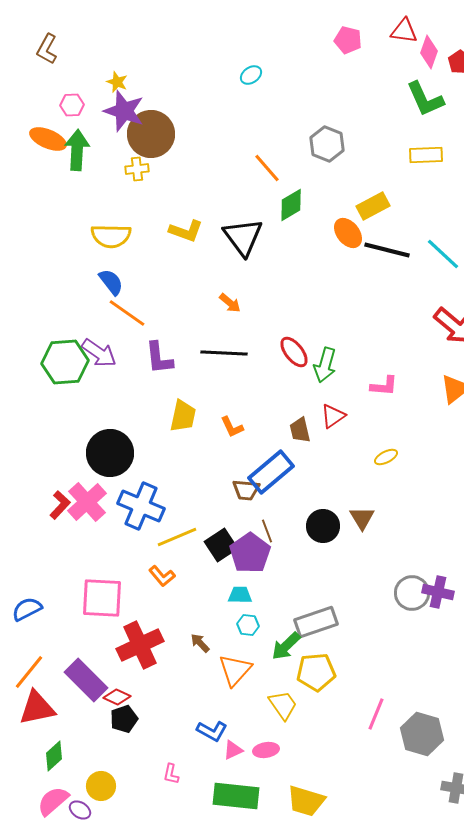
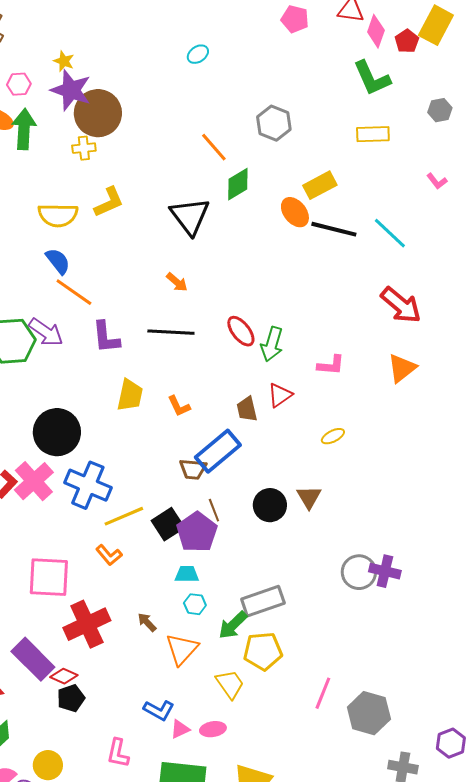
yellow L-shape: (186, 231) -> (109, 202), moved, turned -44
pink L-shape: (171, 774) -> (118, 753), size x1.4

